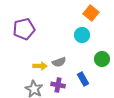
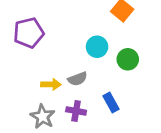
cyan circle: (82, 35) -> (97, 47), moved
green circle: (102, 59) -> (128, 59), moved

